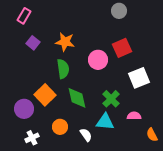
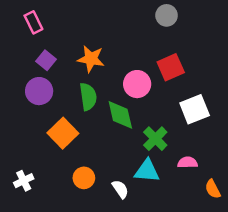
pink rectangle: (24, 16) -> (33, 22), turned -56
green diamond: (77, 98) -> (120, 115), moved
purple circle: (24, 109) -> (39, 91), moved
white cross: (32, 138) -> (24, 181), moved

